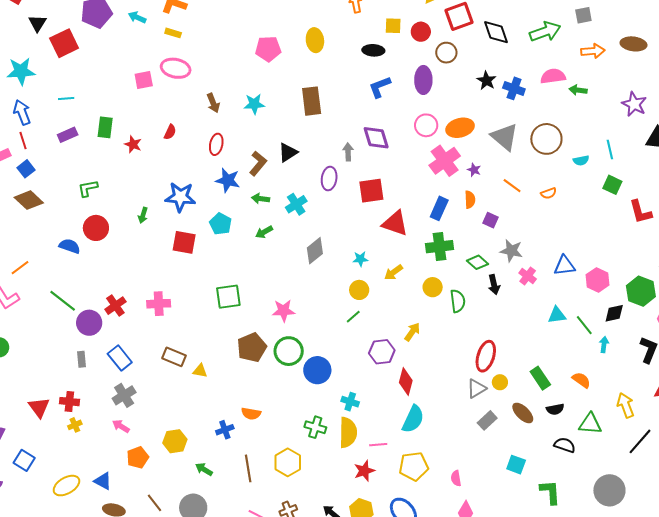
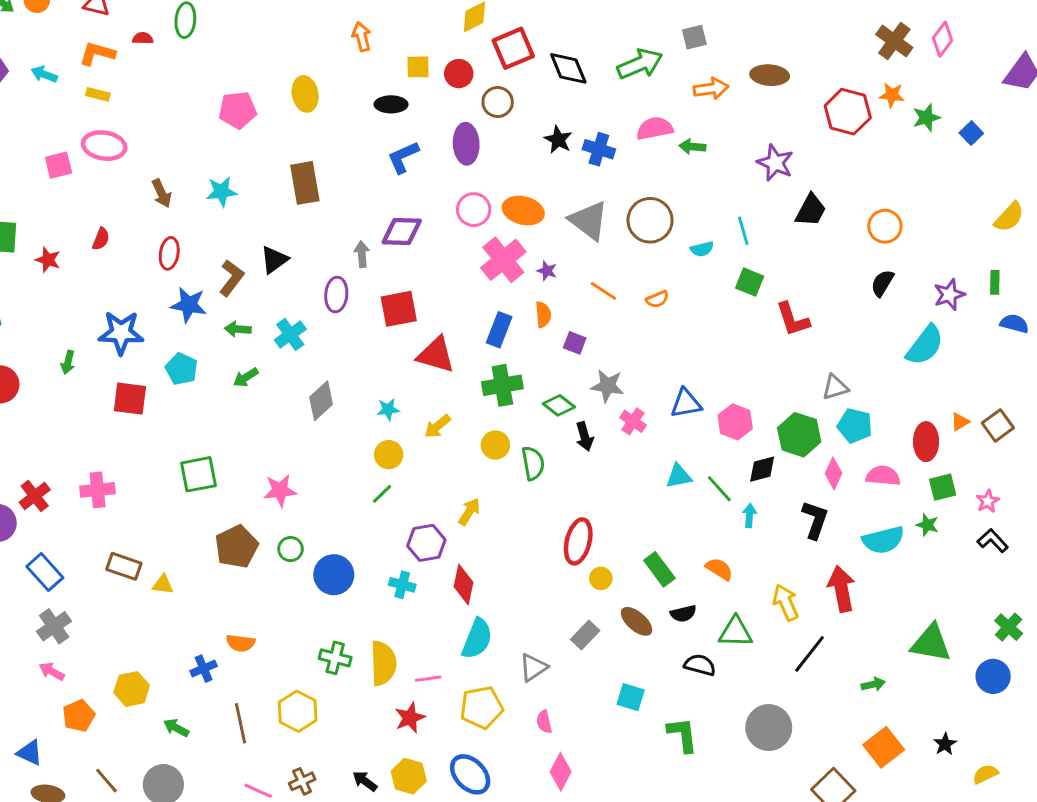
orange ellipse: (460, 128) -> (523, 211), turned 32
purple diamond: (376, 138) -> (402, 232), turned -68
green circle: (289, 351) -> (291, 549), size x0.6
gray triangle: (476, 389) -> (533, 668), moved
cyan cross: (350, 402) -> (402, 585), moved

